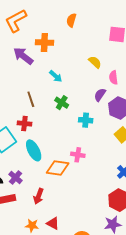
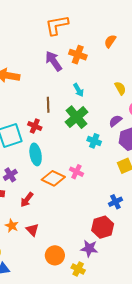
green cross: (62, 103) -> (77, 117), size x1.6

